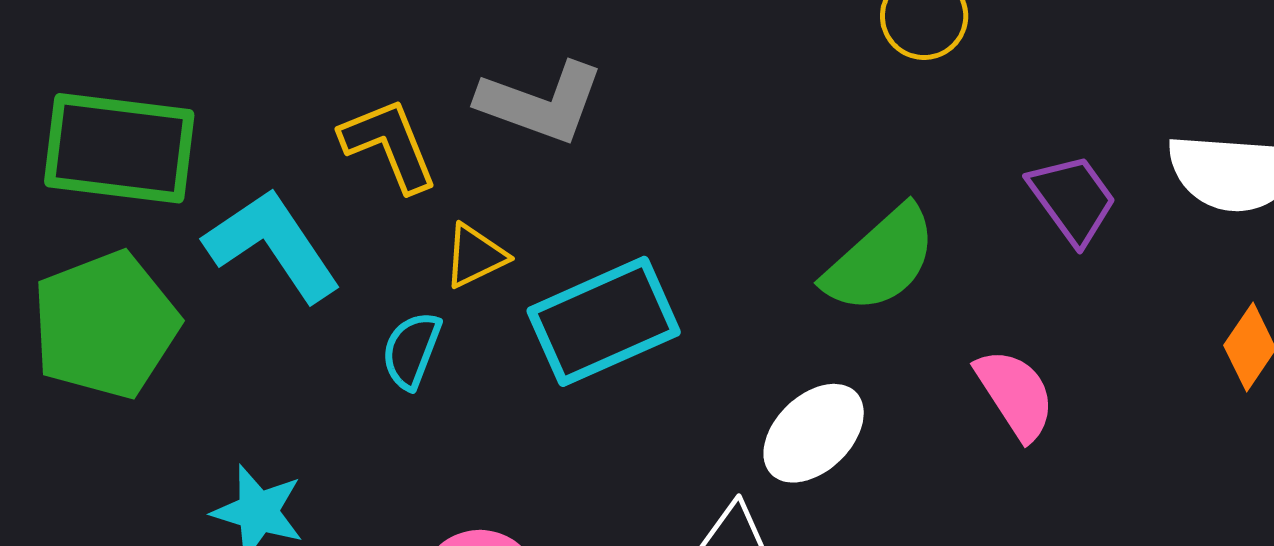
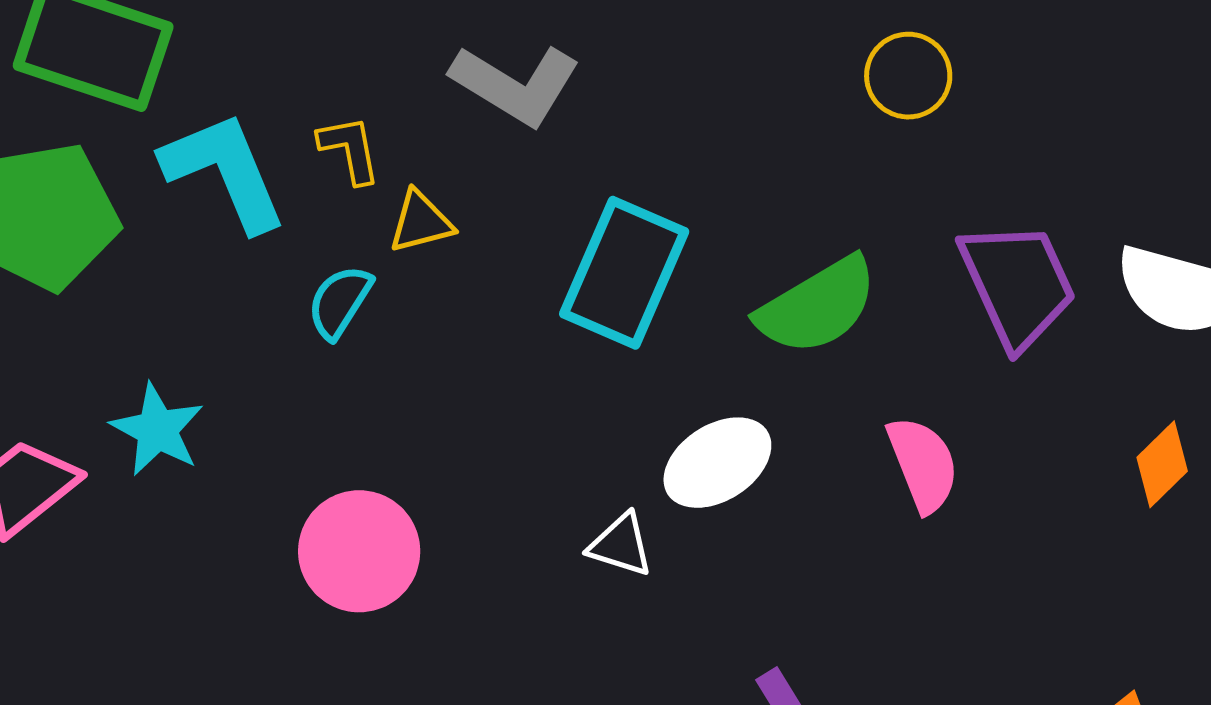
yellow L-shape: (389, 145) -> (350, 149), moved, size x0.7
purple trapezoid: (1073, 199) -> (1018, 284), size x1.4
cyan rectangle: (604, 321) -> (624, 273), moved, turned -54

